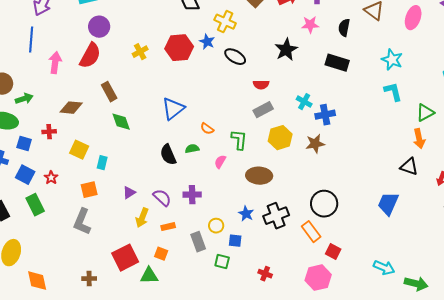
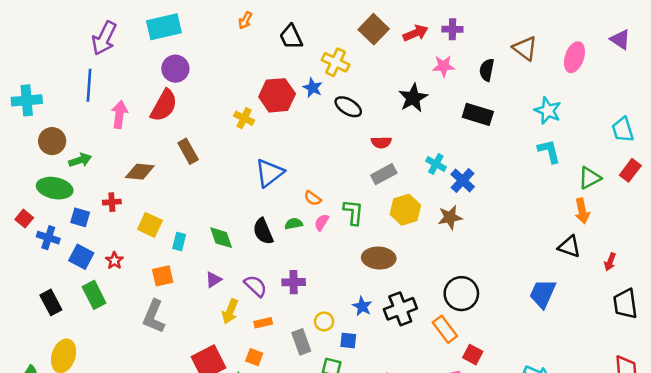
yellow cross: (140, 52) -> (244, 118), moved, turned -35
blue cross: (325, 115) -> (463, 180), turned -36
green diamond: (121, 122) -> (221, 238), moved
pink semicircle: (220, 162) -> (322, 222), moved

